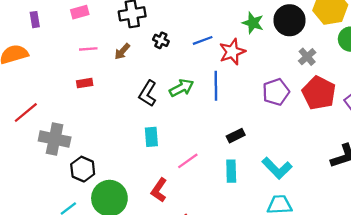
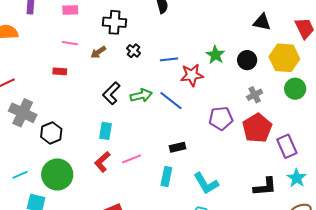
black circle: (289, 20) -> (247, 60), size x0.7
blue line: (216, 86) -> (171, 101), turned -65
black hexagon: (83, 169) -> (51, 133), moved
red L-shape: (159, 190) -> (102, 162), moved

